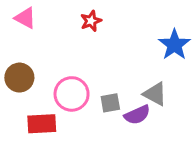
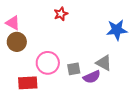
pink triangle: (25, 18) -> (13, 23), moved
blue star: (174, 45) -> (117, 30), turned 30
brown circle: (19, 78) -> (17, 42), moved

